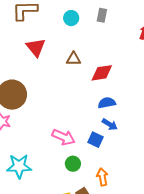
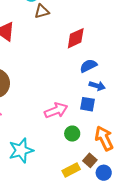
brown triangle: (74, 59) -> (42, 11), moved
pink arrow: (64, 137) -> (56, 110), turned -30
orange arrow: (102, 177) -> (104, 138), size x1.4

